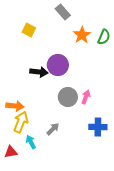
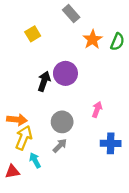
yellow square: (29, 30) -> (33, 34), turned 32
black arrow: (39, 72) -> (44, 81), turned -78
gray circle: (68, 97) -> (62, 122), moved

